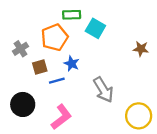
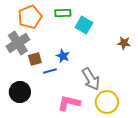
orange pentagon: (55, 37) -> (30, 17), moved
gray cross: (20, 49) -> (18, 43), size x1.6
yellow circle: (139, 116) -> (107, 102), moved
pink L-shape: (61, 117) -> (69, 103), moved, turned -130

